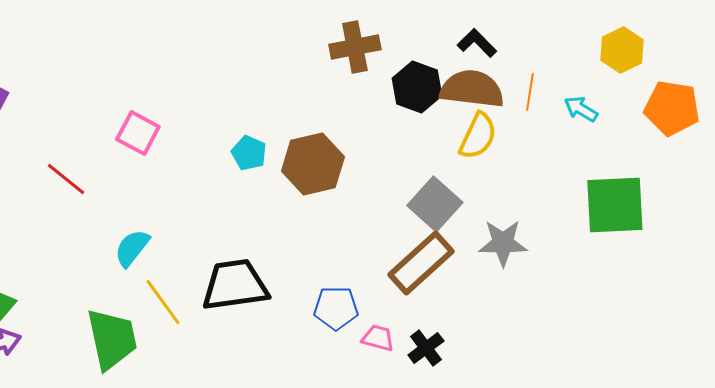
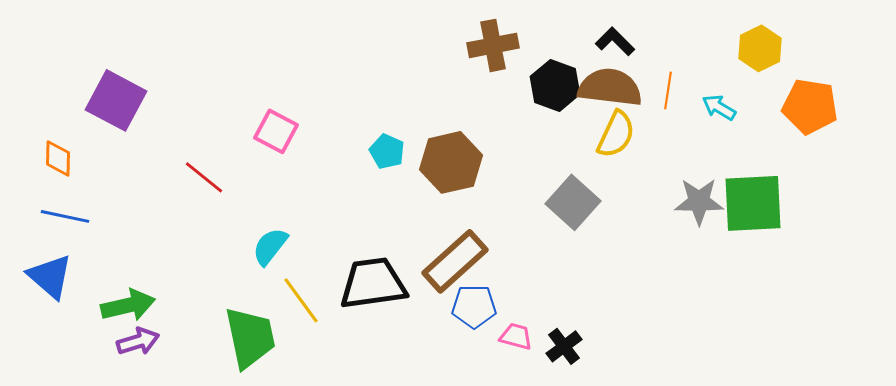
gray star: (503, 243) -> (699, 201), moved
brown rectangle: (421, 263) -> (455, 261), moved

